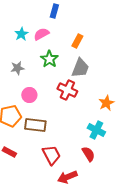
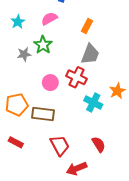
cyan star: (21, 34) -> (18, 22), moved
green star: (49, 59) -> (43, 45), moved
pink circle: (29, 95) -> (50, 83), moved
cyan cross: (96, 130) -> (93, 102), moved

